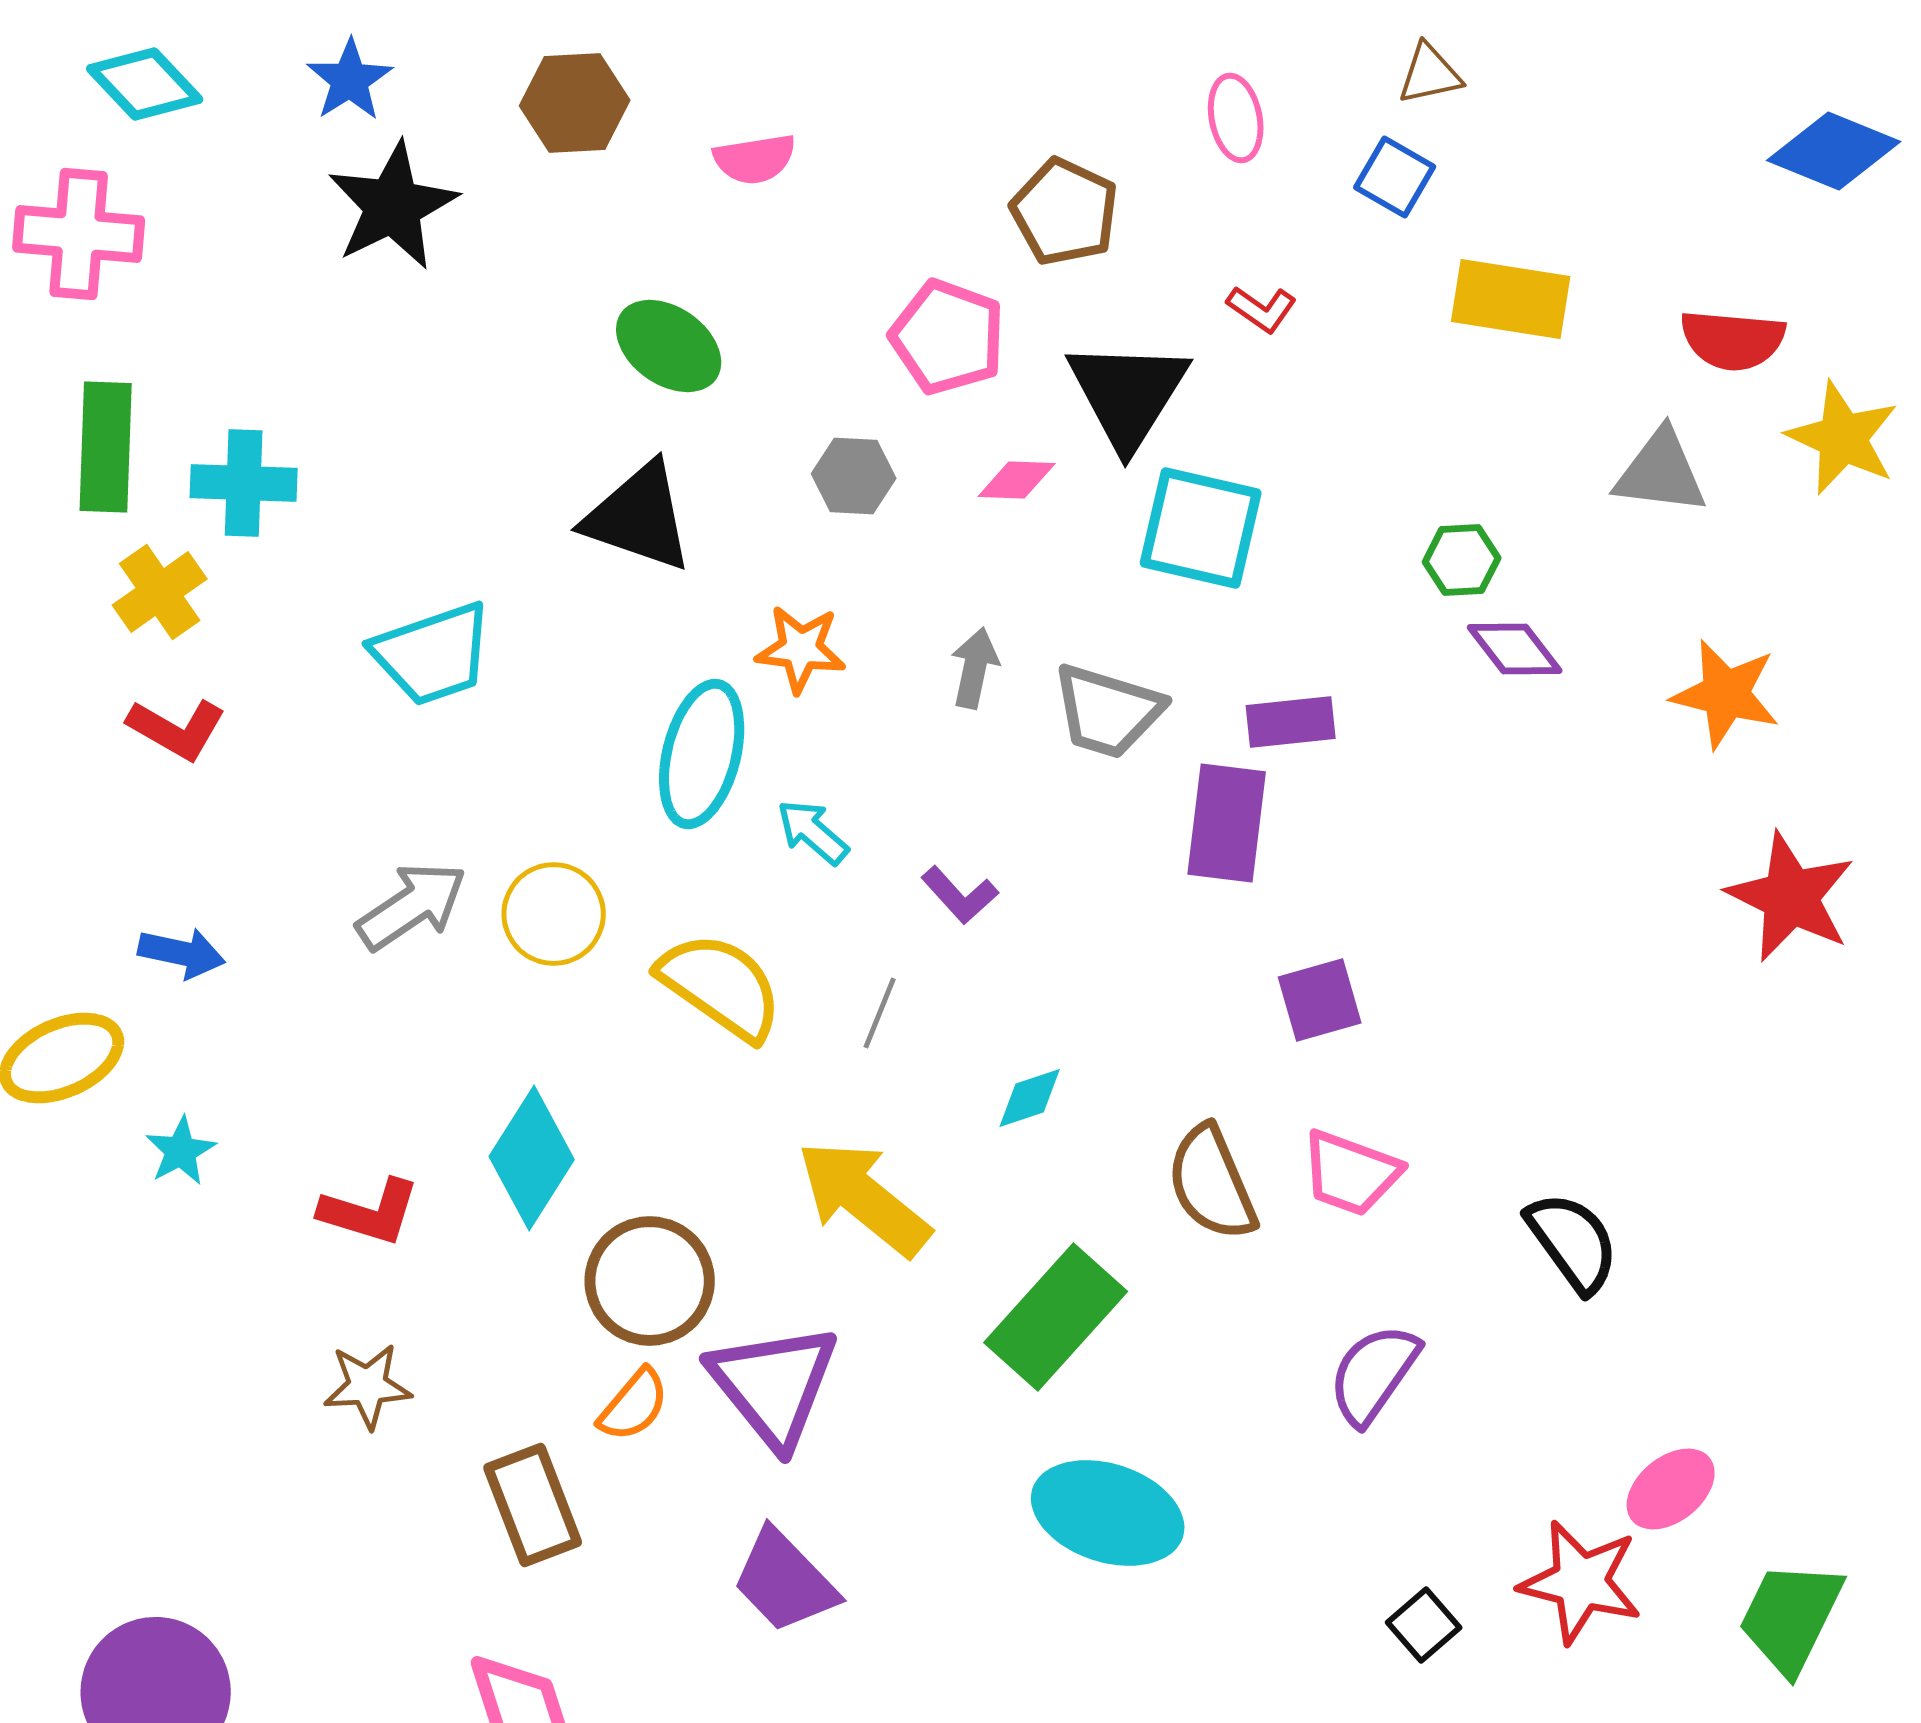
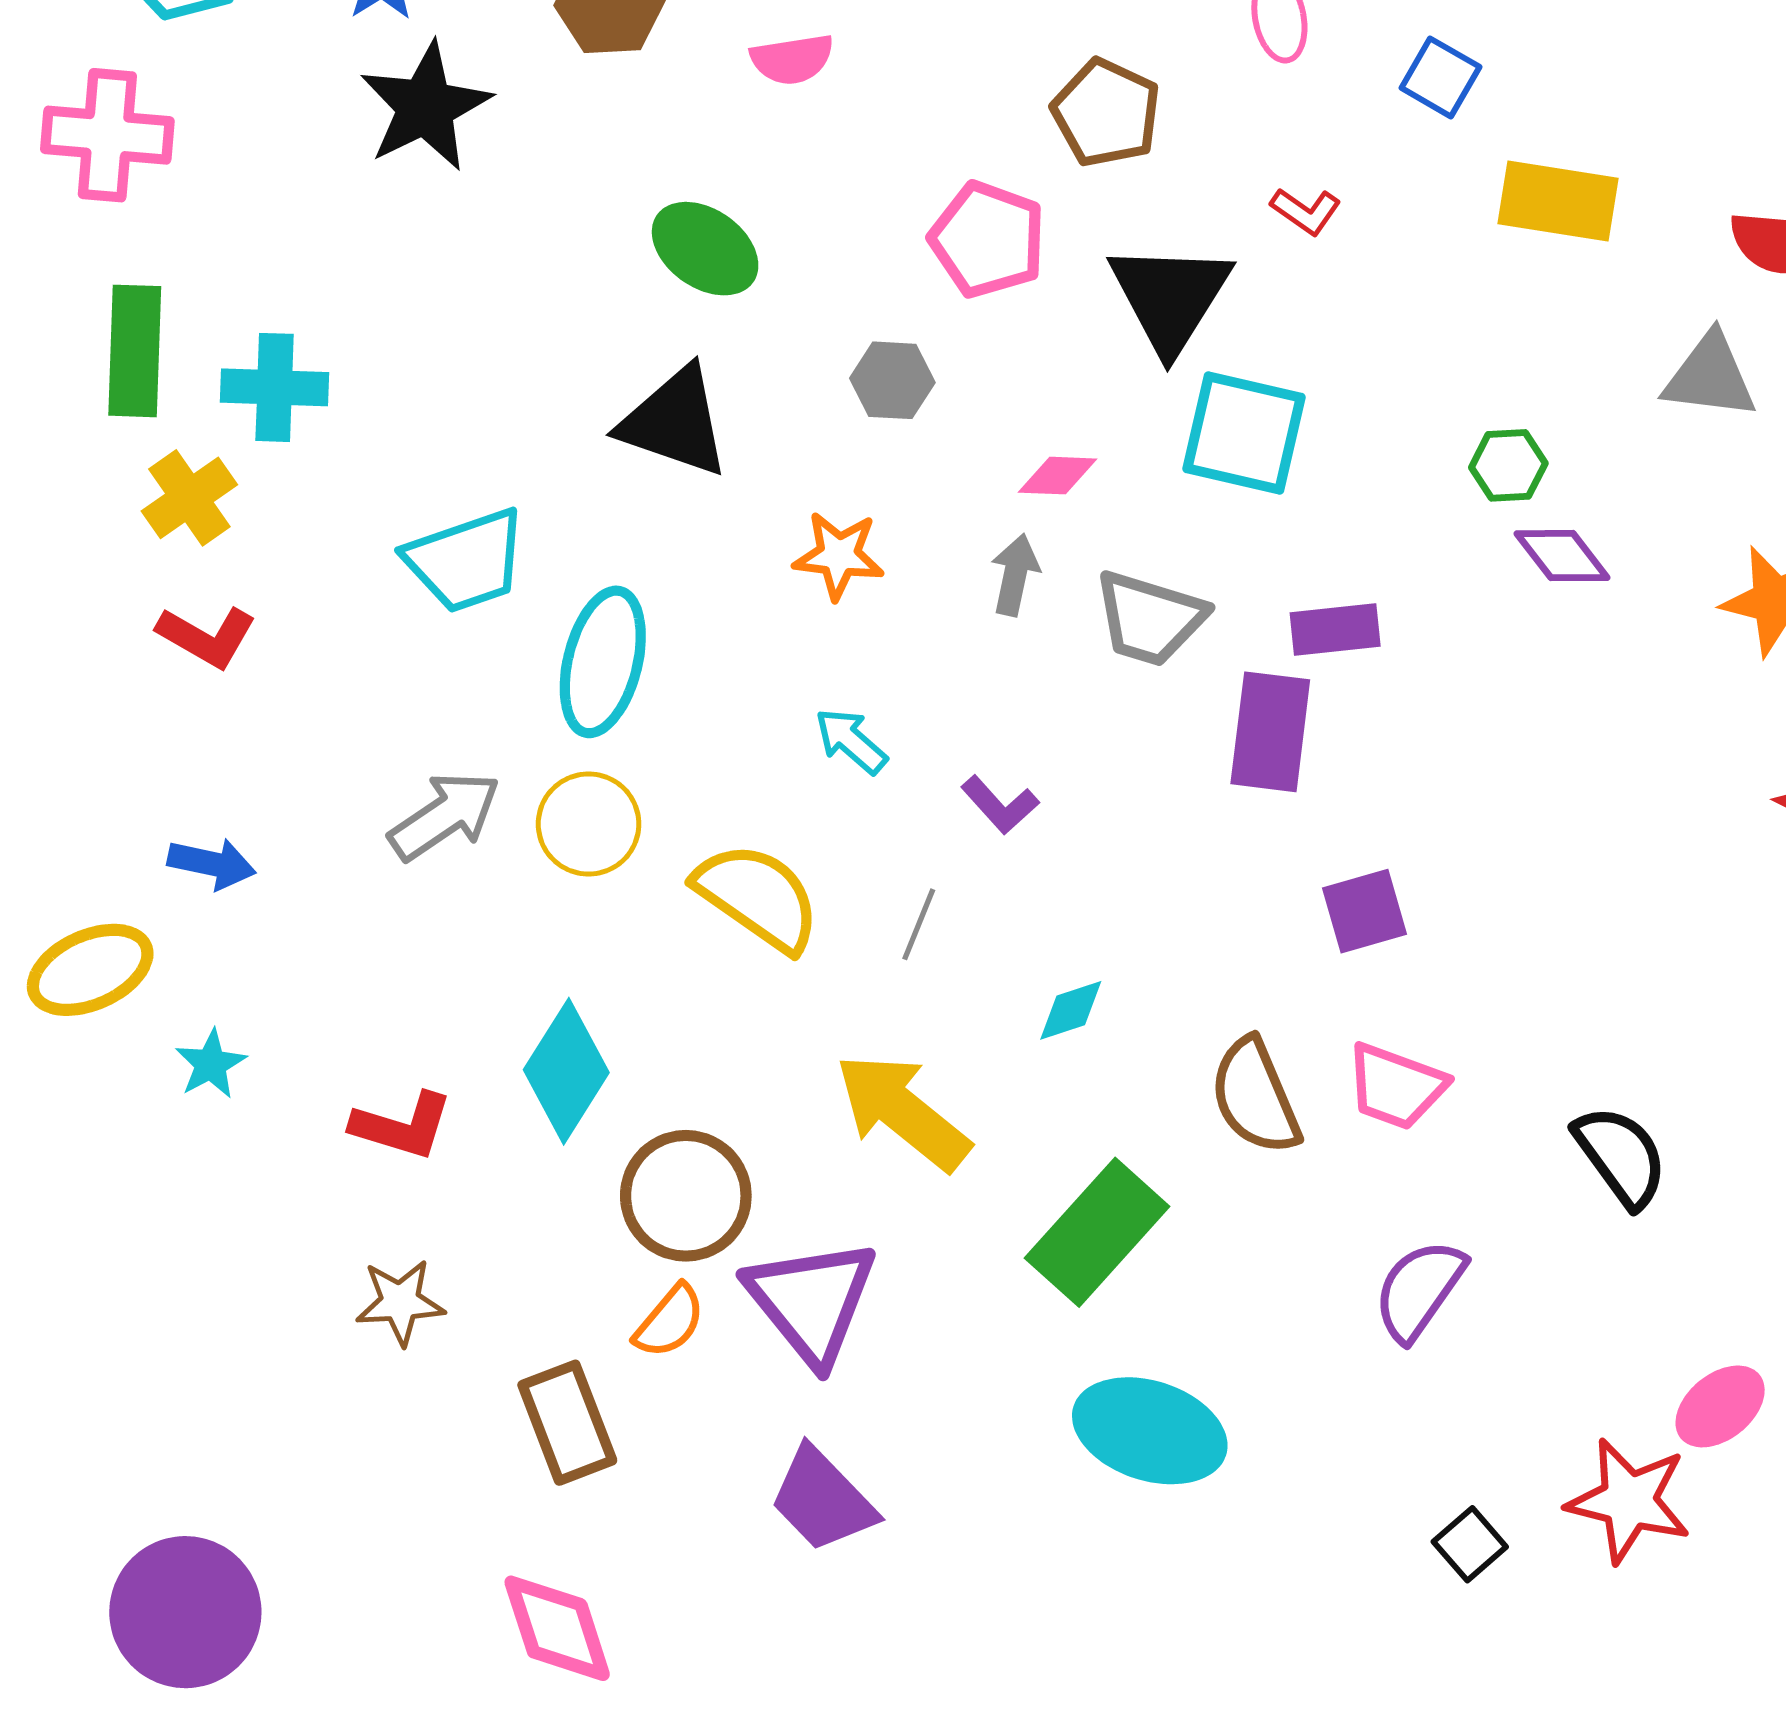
pink diamond: (1017, 480) -> (1058, 476), moved
cyan ellipse: (702, 754) -> (603, 662), moved

